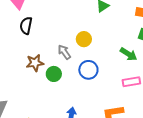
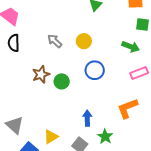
black semicircle: (26, 26) -> (14, 43), moved
gray arrow: (64, 52) -> (55, 41), moved

